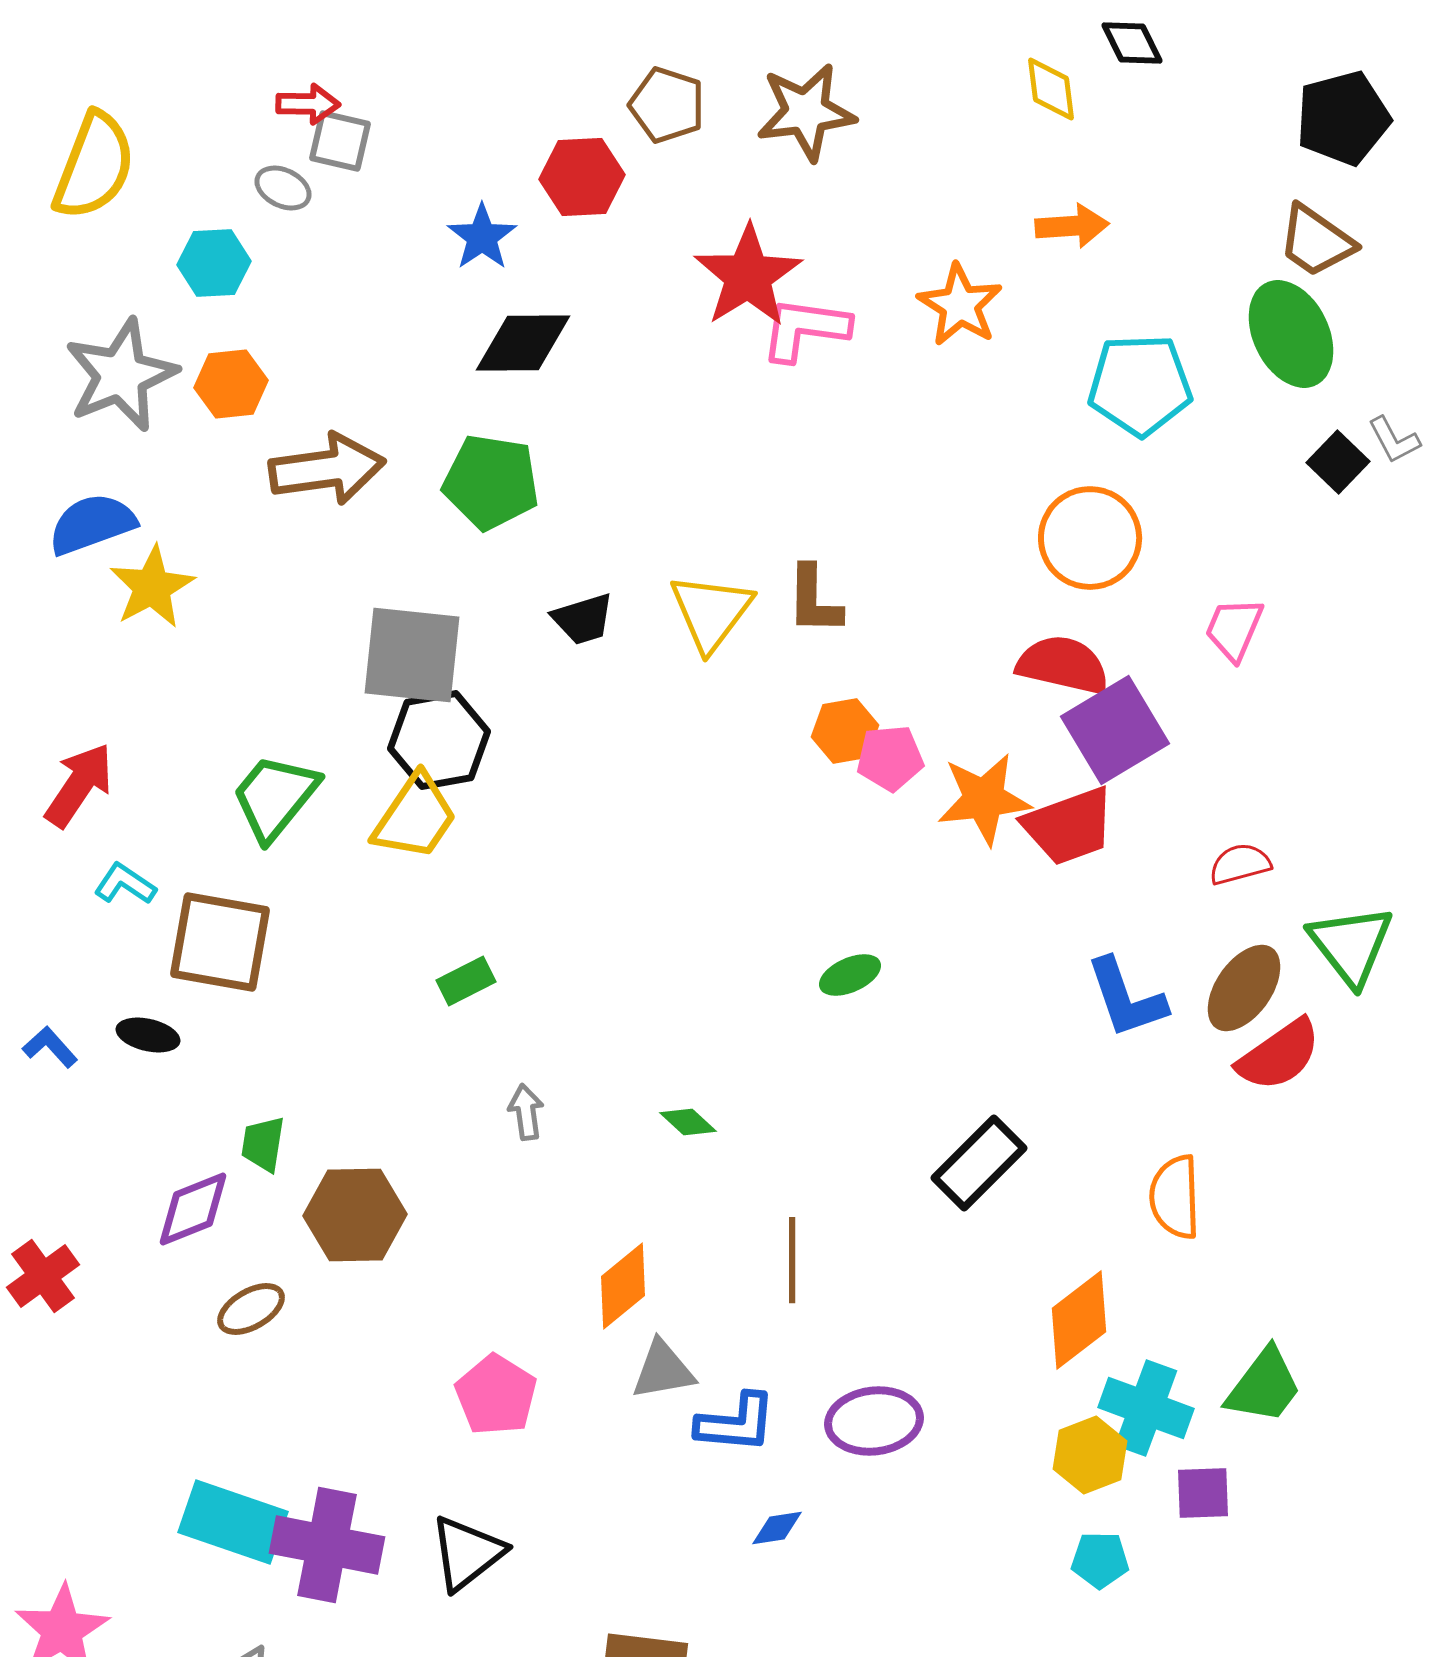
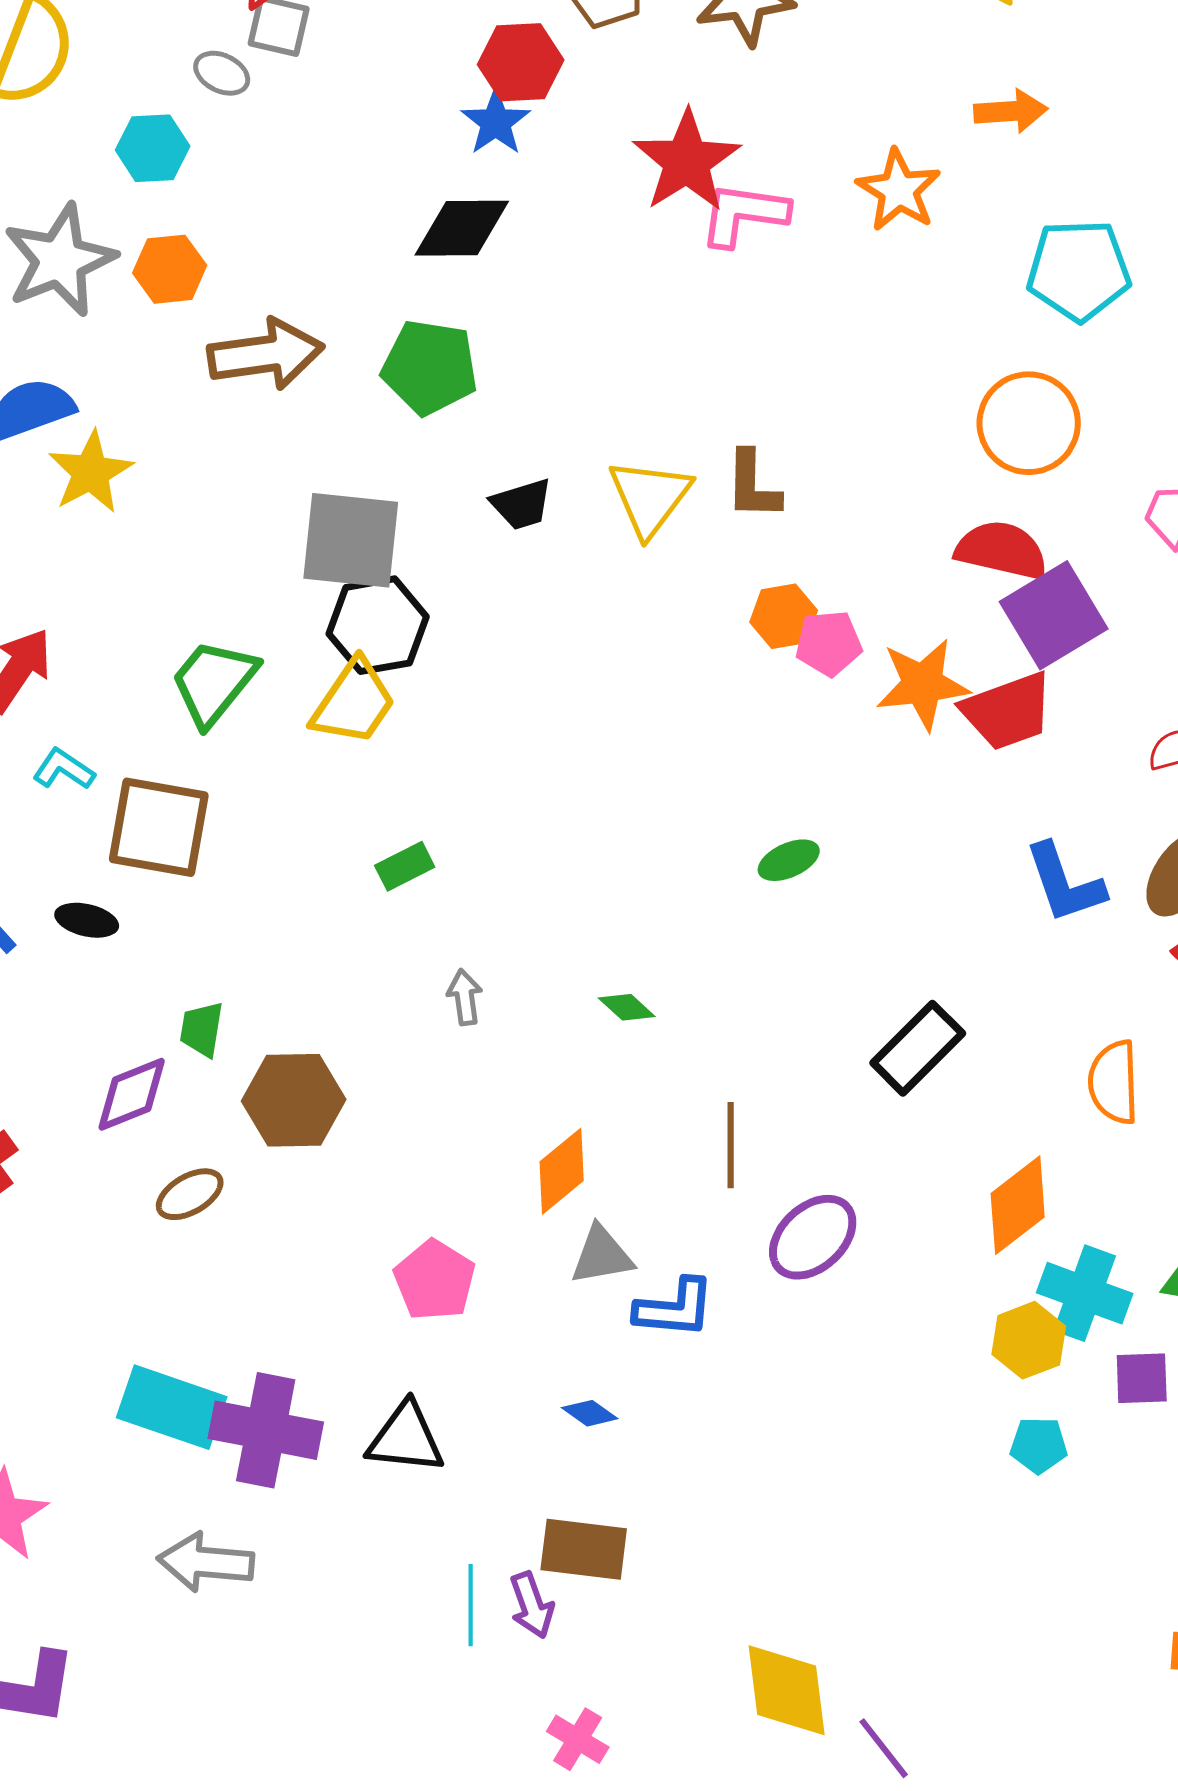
blue star: (482, 237) -> (496, 122), moved
purple ellipse: (874, 1421) -> (813, 1237), moved, turned -36
blue diamond: (777, 1528) -> (590, 1413), moved, turned 44
black triangle: (467, 1553) -> (406, 1438), turned 44

